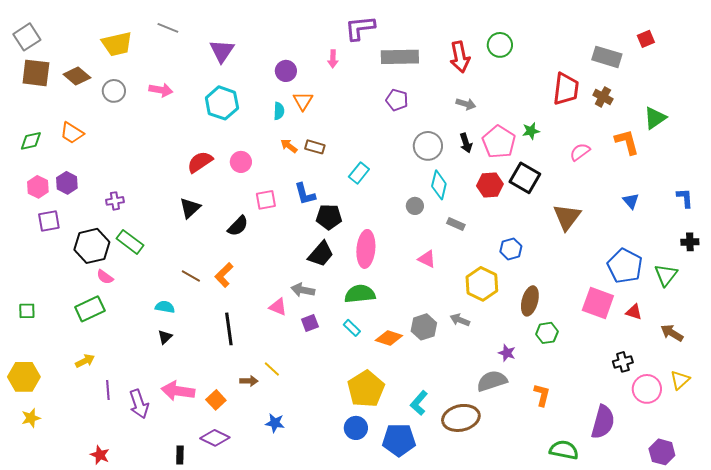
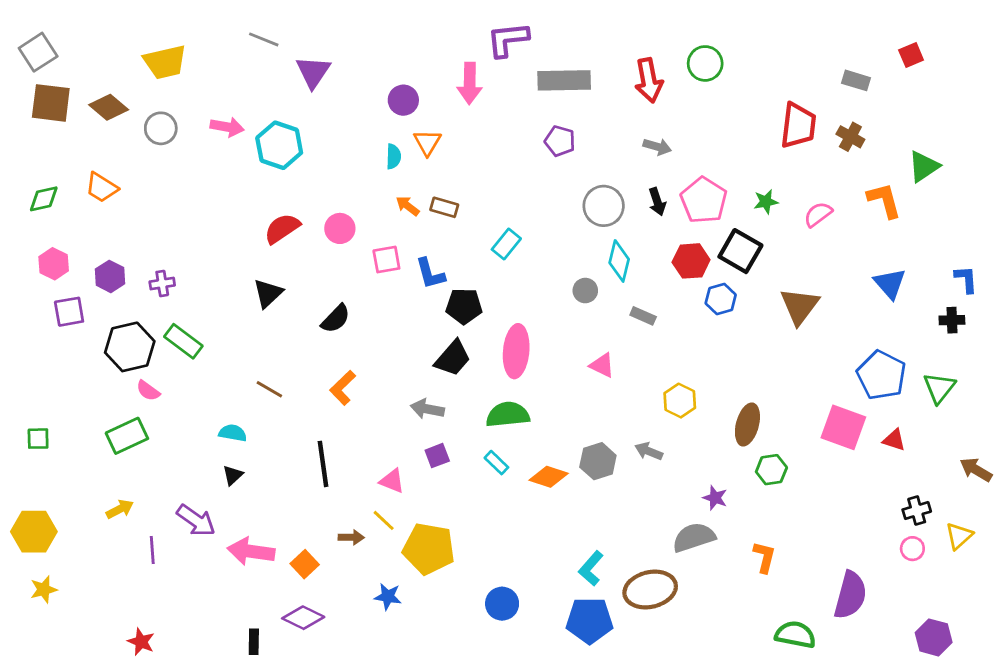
gray line: (168, 28) -> (264, 39), moved
gray rectangle: (607, 57) -> (856, 80), size x0.7
pink arrow: (333, 59) -> (470, 83), size x1.6
cyan hexagon: (222, 103) -> (279, 145), moved
green star: (531, 131) -> (766, 202), moved
purple hexagon: (67, 183) -> (110, 276), moved
pink square: (266, 200) -> (386, 259), moved
blue triangle: (631, 201) -> (890, 283), size x1.4
black cross: (690, 242) -> (952, 320), moved
blue hexagon: (511, 249) -> (721, 299), moved
orange L-shape: (224, 275) -> (343, 388), moved
yellow hexagon: (482, 284) -> (680, 401), size x0.7
pink triangle: (278, 307) -> (392, 481), moved
brown arrow: (672, 333) -> (976, 470), moved
black cross: (623, 362) -> (917, 511), moved
yellow pentagon: (366, 389) -> (429, 549), moved, turned -30
pink circle: (647, 389) -> (912, 549), size x0.6
purple arrow: (139, 404) -> (196, 520), moved, turned -36
blue pentagon: (399, 440) -> (590, 621), moved

